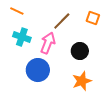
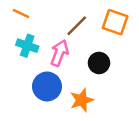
orange square: (93, 18) -> (115, 22), size x1.5
orange star: (82, 81) -> (82, 100), moved

